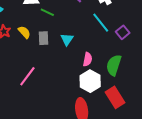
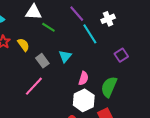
cyan line: (101, 23) -> (90, 34), moved
gray rectangle: (44, 38) -> (42, 61), moved, turned -40
pink line: (27, 76) -> (34, 86), moved

